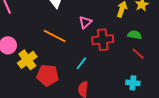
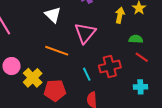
pink triangle: (85, 22) -> (85, 33), size x1.6
red cross: (103, 40) -> (110, 66), moved
cyan line: (81, 63) -> (87, 74), turned -56

